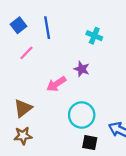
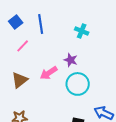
brown triangle: (23, 108) -> (20, 80), moved
cyan circle: (82, 115) -> (78, 84), moved

